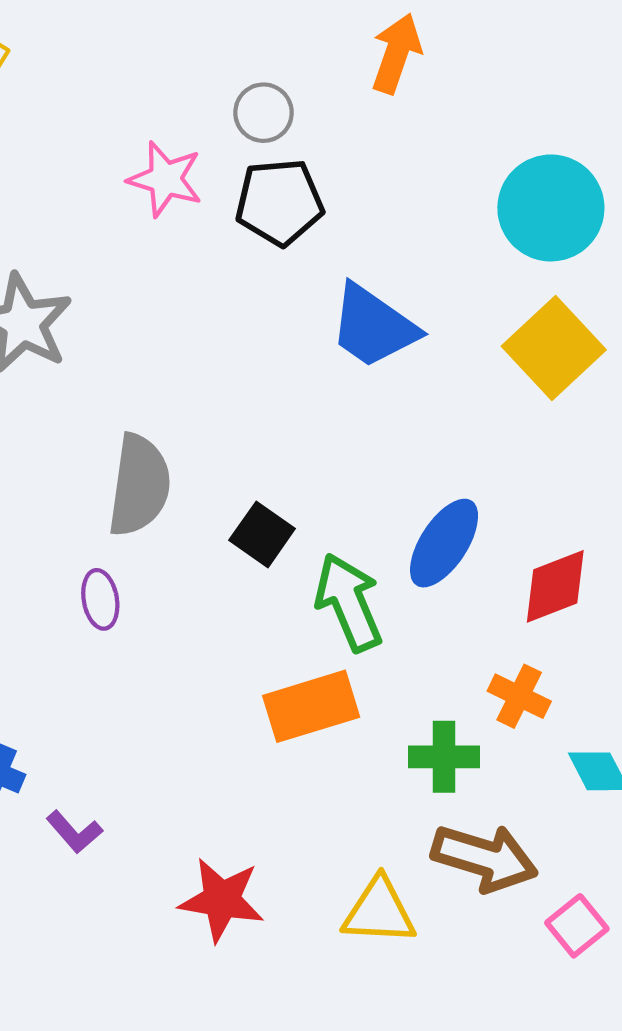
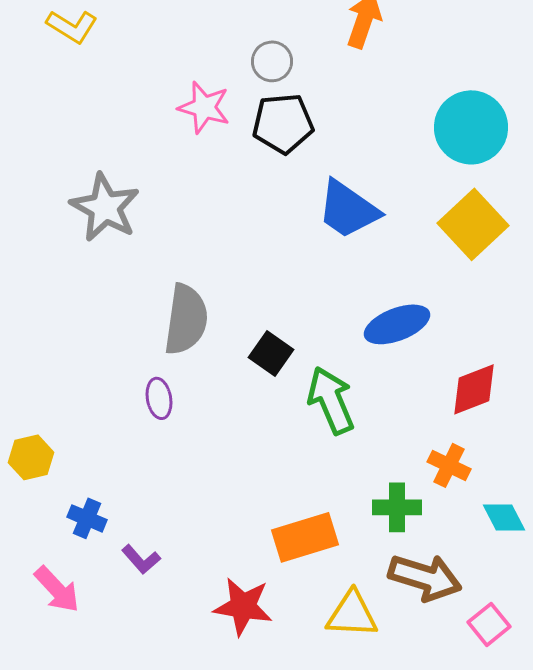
blue ellipse: (444, 543) -> (397, 324), moved, turned 36
orange rectangle: (311, 706) -> (305, 537), moved

